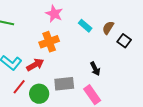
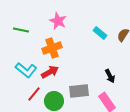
pink star: (54, 14) -> (58, 21), moved
orange cross: (49, 42) -> (52, 48), moved

